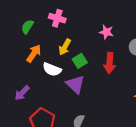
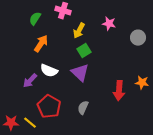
yellow arrow: (65, 47) -> (79, 31), moved
red arrow: (110, 63) -> (119, 91), moved
white semicircle: (52, 69) -> (49, 71), moved

